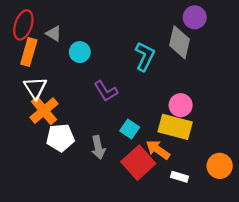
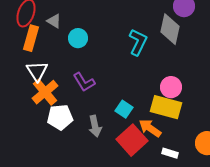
purple L-shape: (106, 91) -> (84, 82), moved

